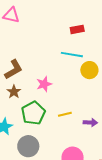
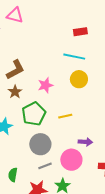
yellow circle: (89, 70) -> (79, 79), moved
purple arrow: (90, 123) -> (85, 142), moved
gray circle: (28, 146) -> (40, 144), moved

